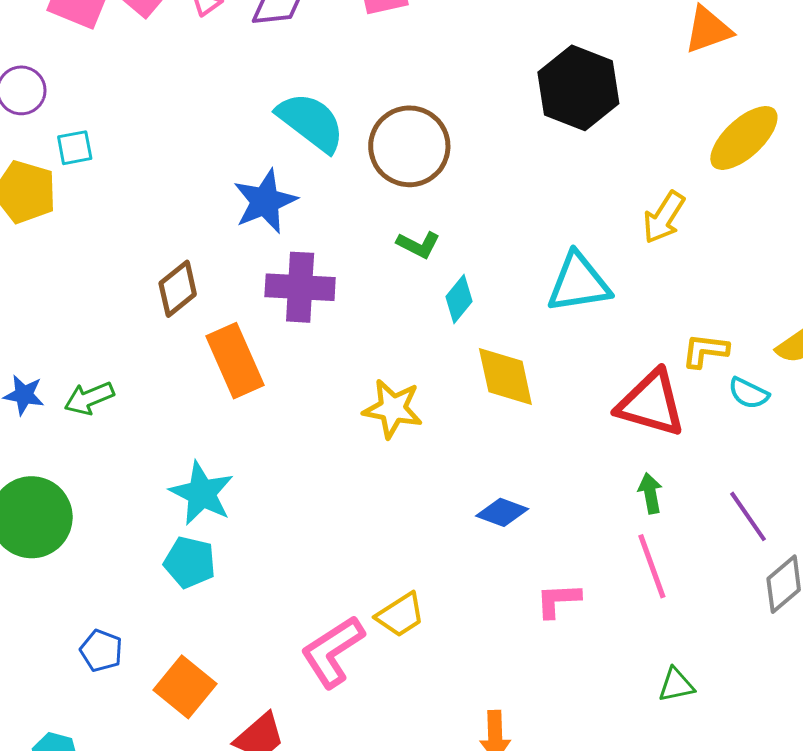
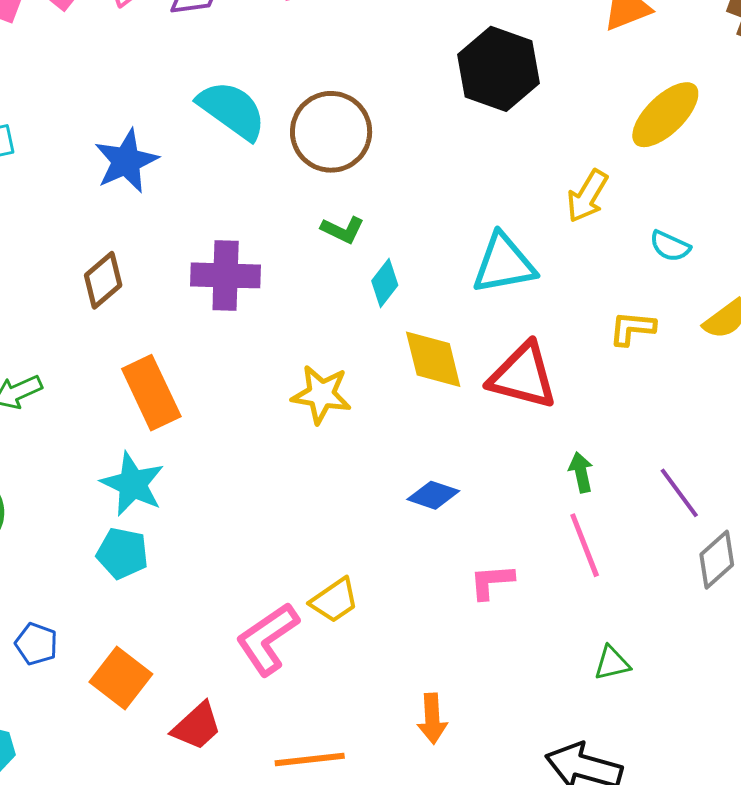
blue star: (265, 201) -> (126, 161), moved
orange rectangle: (235, 361) -> (151, 393), moved
cyan semicircle: (749, 393) -> (670, 246), moved
red triangle: (651, 403) -> (523, 376), moved

